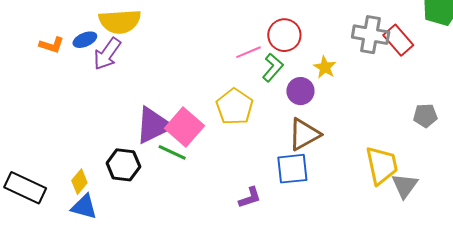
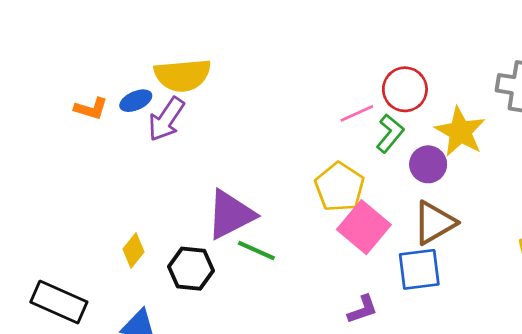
yellow star: (325, 67) -> (460, 132), size x1.6
pink square: (184, 127) -> (364, 227), moved
yellow diamond: (79, 182) -> (134, 250), moved

